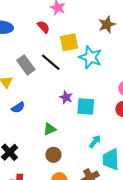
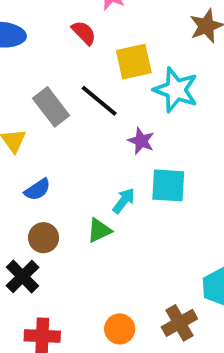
purple star: (66, 97) -> (141, 141), moved
cyan arrow: (95, 142) -> (124, 201), moved
brown circle: (53, 155) -> (44, 238), moved

